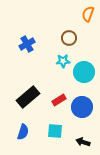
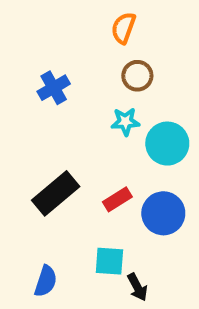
orange semicircle: (88, 14) -> (123, 28), moved
blue semicircle: (23, 132) -> (46, 281), moved
black arrow: (83, 142) -> (137, 287), moved, turned -136

